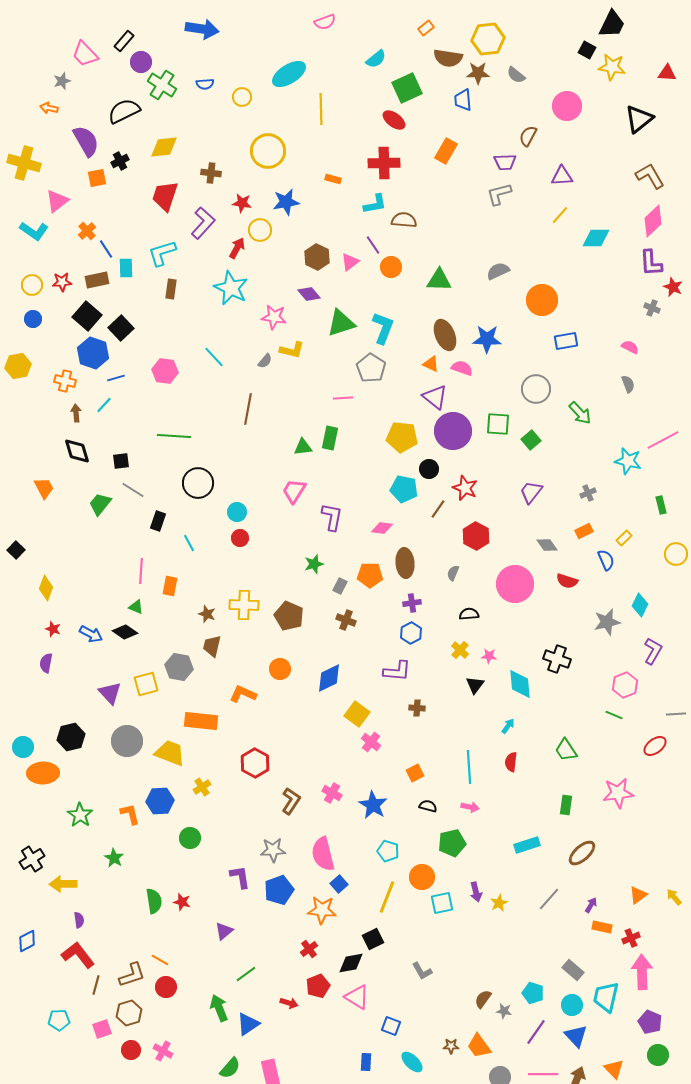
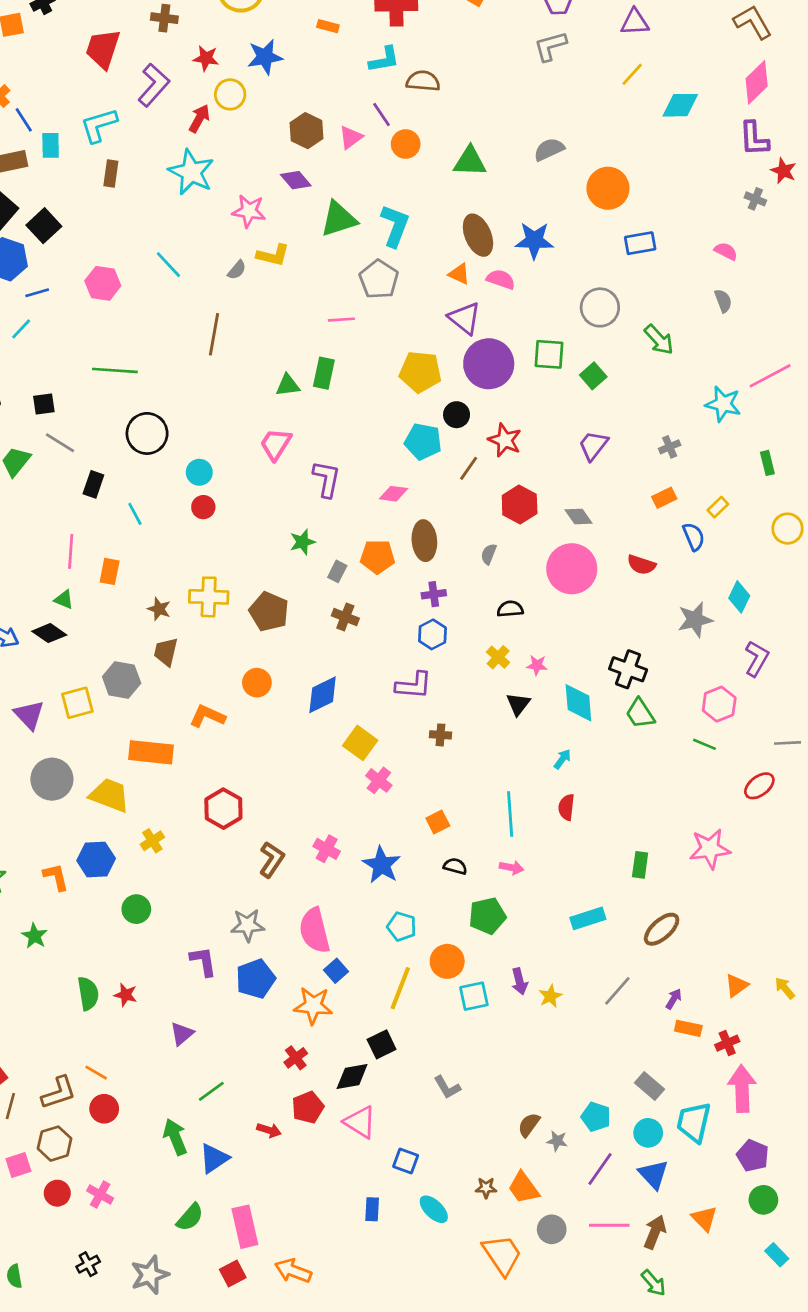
gray diamond: (547, 545) -> (578, 517), moved
green trapezoid: (566, 750) -> (640, 713), moved

